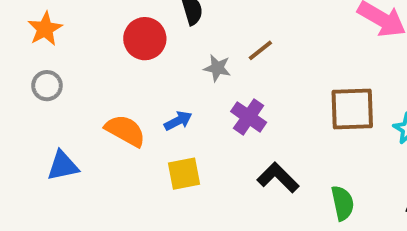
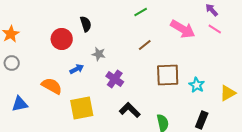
brown line: (260, 50) -> (145, 45), moved
blue arrow: (178, 121) -> (77, 69), moved
yellow square: (184, 174) -> (82, 108), size x1.4

